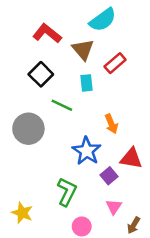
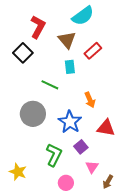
red L-shape: (47, 33) -> (38, 27), turned 80
black square: (41, 74) -> (23, 53), moved
gray circle: (28, 129) -> (33, 114), moved
purple square: (109, 176) -> (81, 147), moved

